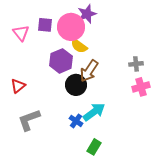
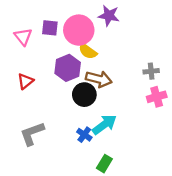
purple star: (87, 14) -> (109, 16), moved, turned 30
brown arrow: (89, 71) -> (99, 79), turned -110
red triangle: (18, 86) -> (25, 81), moved

